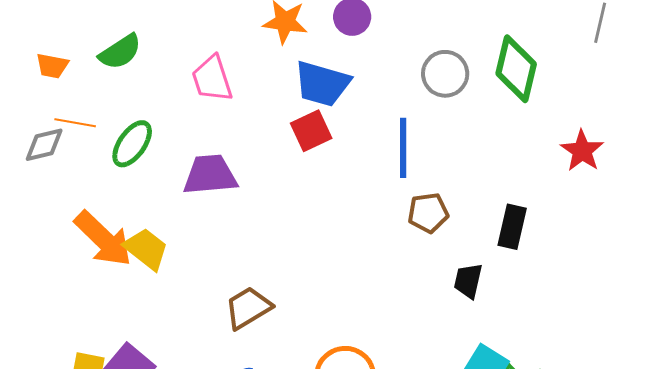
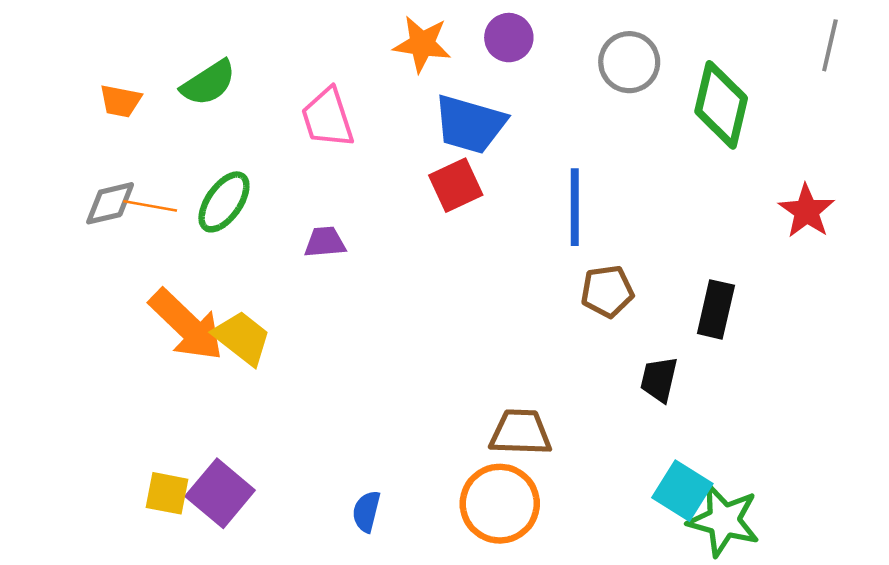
gray circle: (445, 74) -> (629, 62), moved
orange line: (75, 123) -> (150, 206), moved
purple trapezoid: (210, 175) -> (325, 242), size x0.6
brown trapezoid: (248, 308) -> (520, 432), moved, turned 33

